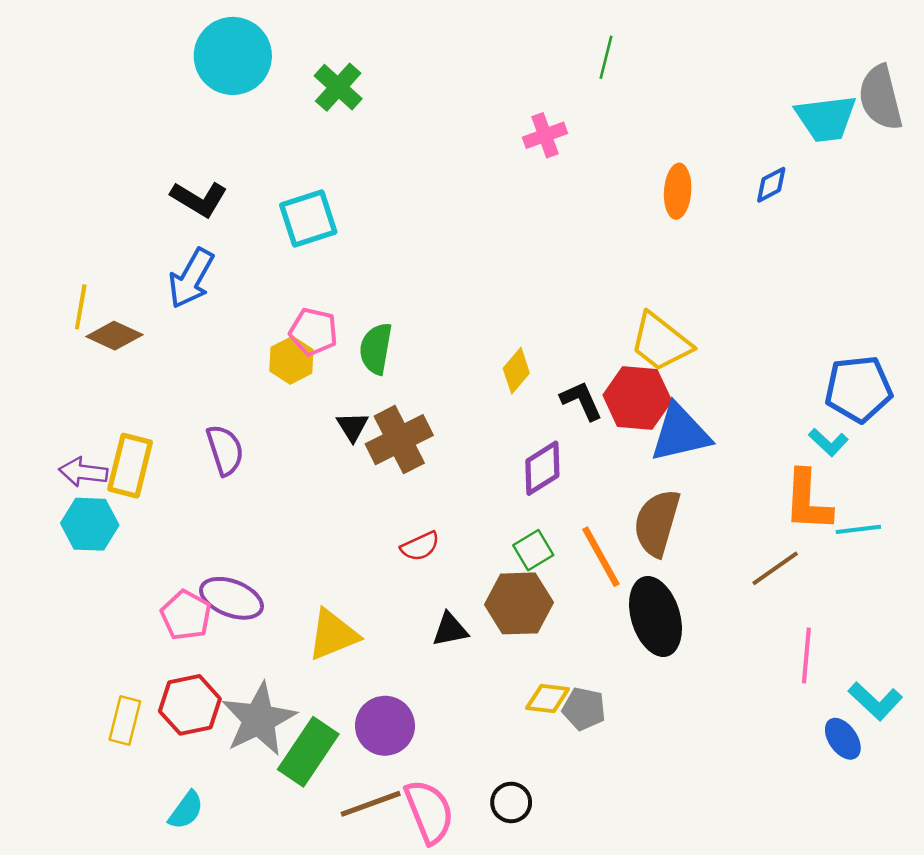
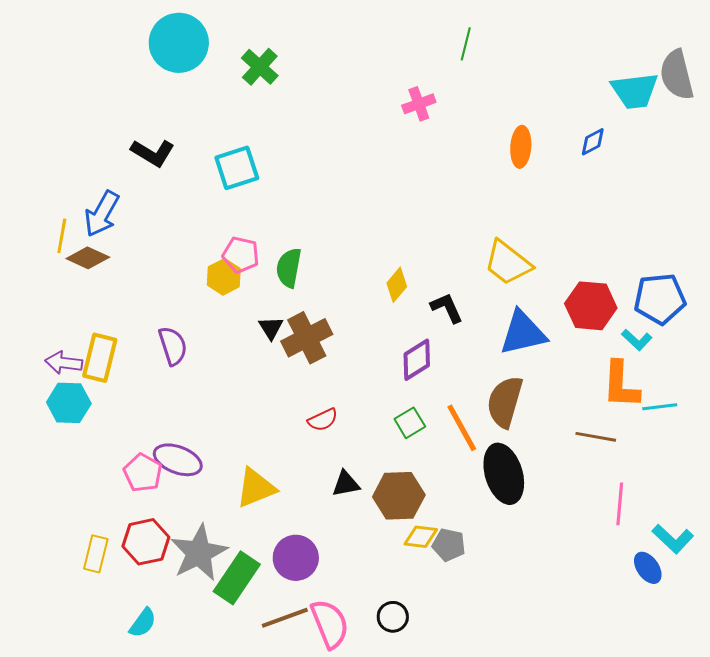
blue arrow: (191, 278) -> (102, 214), moved
red hexagon: (637, 398) -> (591, 306), moved
brown line: (775, 568) -> (596, 437), turned 45
brown hexagon: (519, 603) -> (399, 496), moved

